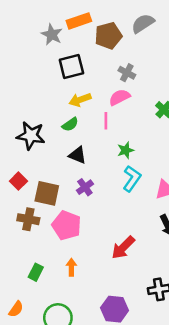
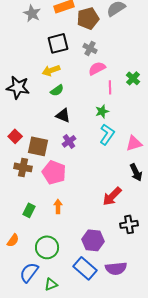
gray star: (52, 34) -> (32, 13), moved
gray cross: (127, 73) -> (90, 48), moved
yellow arrow: (80, 100) -> (51, 70), moved
pink line: (106, 121) -> (110, 87), moved
black star: (31, 135) -> (18, 87), moved
red arrow: (123, 248) -> (112, 196), moved

